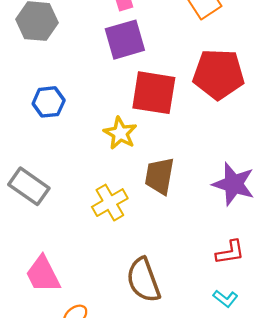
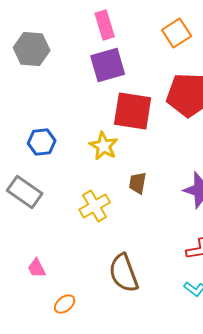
blue hexagon: (49, 102) -> (42, 142), moved
brown trapezoid: (160, 176) -> (138, 183), size x0.7
pink trapezoid: (43, 274) -> (37, 268), size x0.6

